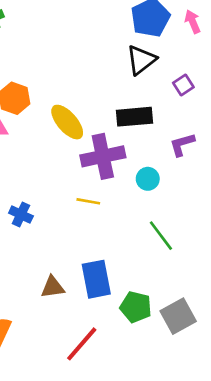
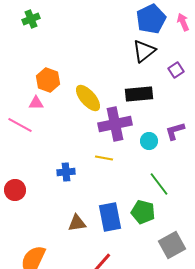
purple L-shape: (182, 144) -> (175, 131), moved
blue cross: (21, 214) -> (66, 172), moved, turned -30
green pentagon: (136, 307) -> (143, 212), moved

